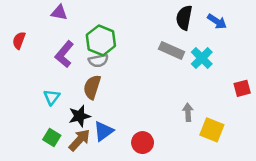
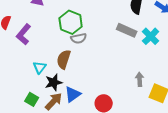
purple L-shape: (64, 54) -> (24, 34), moved
gray semicircle: (98, 61) -> (79, 38), moved
cyan triangle: (52, 97) -> (40, 67), moved

